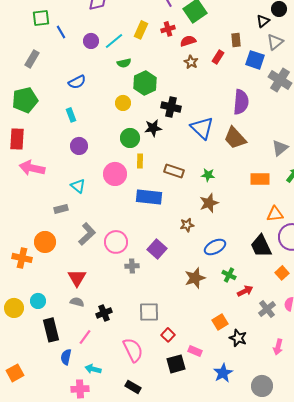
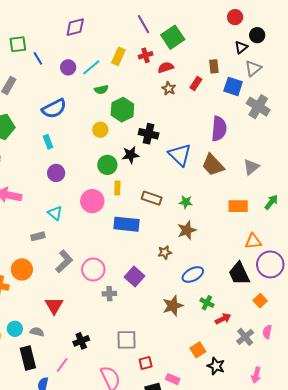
blue semicircle: (77, 82) -> (54, 109), size x1.4
gray triangle: (280, 148) -> (251, 167), moved
gray semicircle: (77, 302) -> (37, 332), moved
red square: (168, 335) -> (146, 363), turned 32

